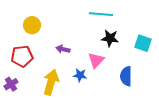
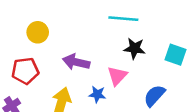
purple arrow: (63, 49) -> (76, 62), size x1.5
blue semicircle: (126, 76) -> (154, 96), turned 42

